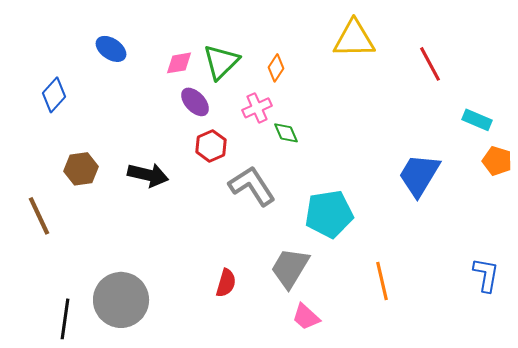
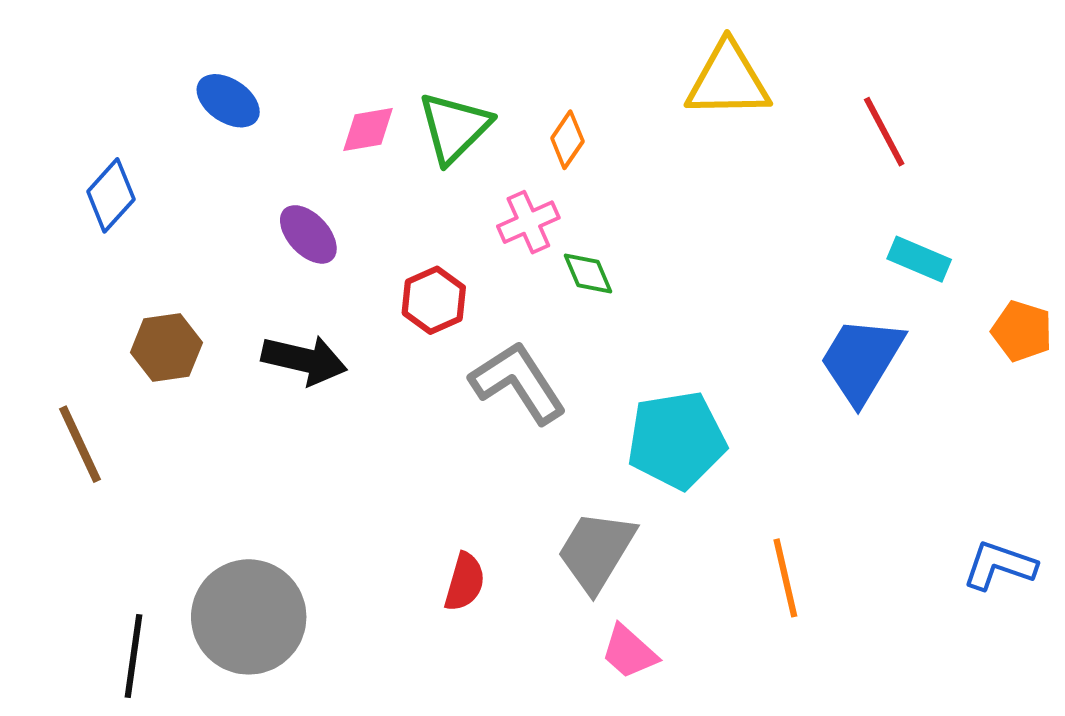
purple ellipse: (195, 102) -> (308, 234), moved
cyan rectangle: (477, 120) -> (919, 259), moved
blue L-shape: (486, 275) -> (999, 566), turned -81

